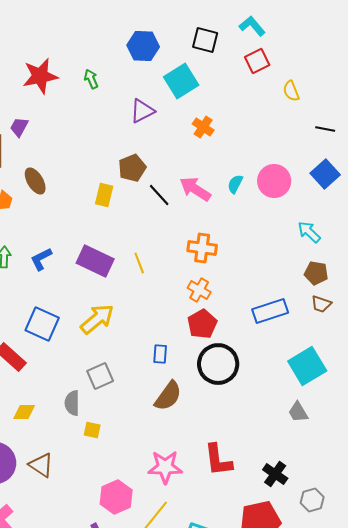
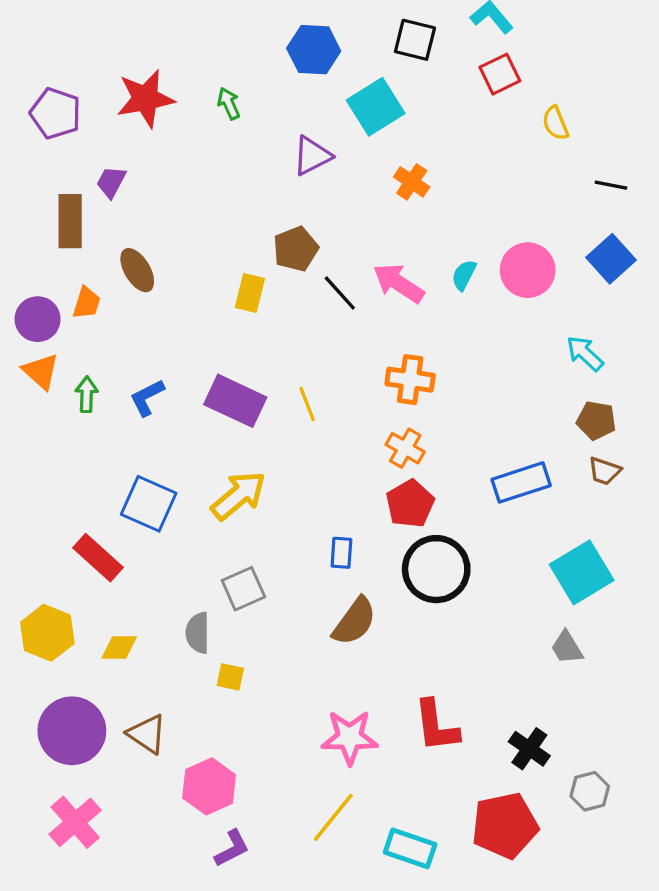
pink hexagon: (116, 497) -> (209, 786), moved

